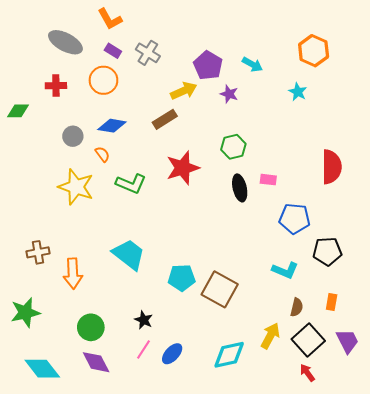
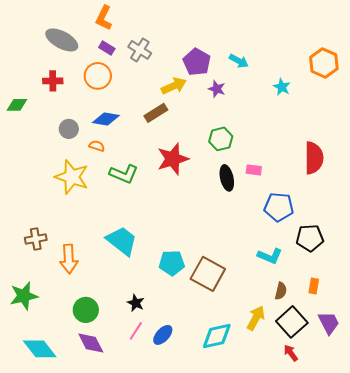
orange L-shape: (110, 19) -> (104, 18), turned 55
orange hexagon: (314, 51) -> (324, 63), moved
orange semicircle: (102, 154) -> (97, 146), turned -35

